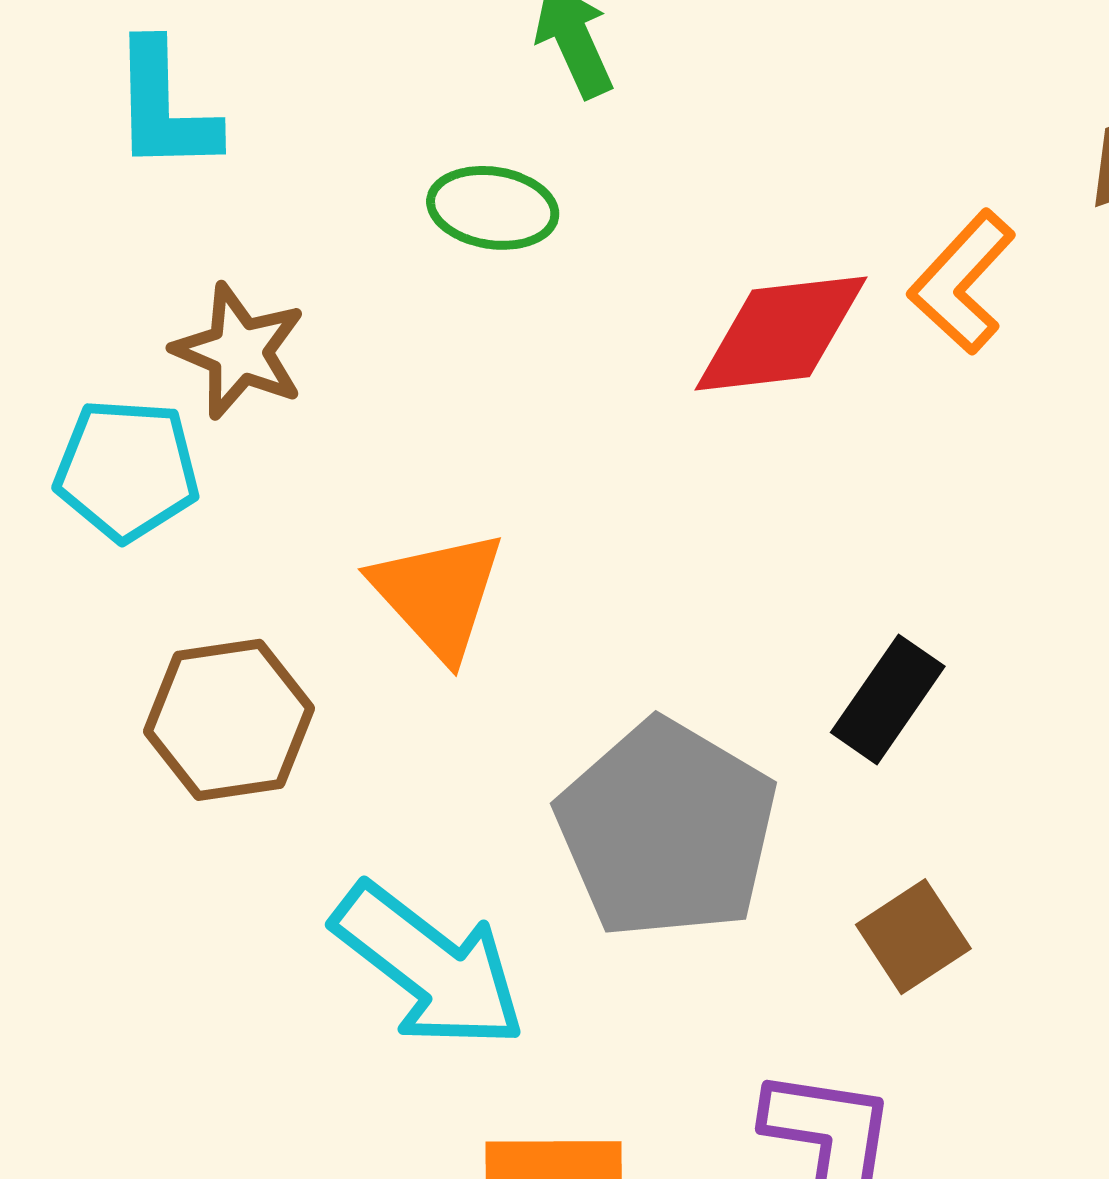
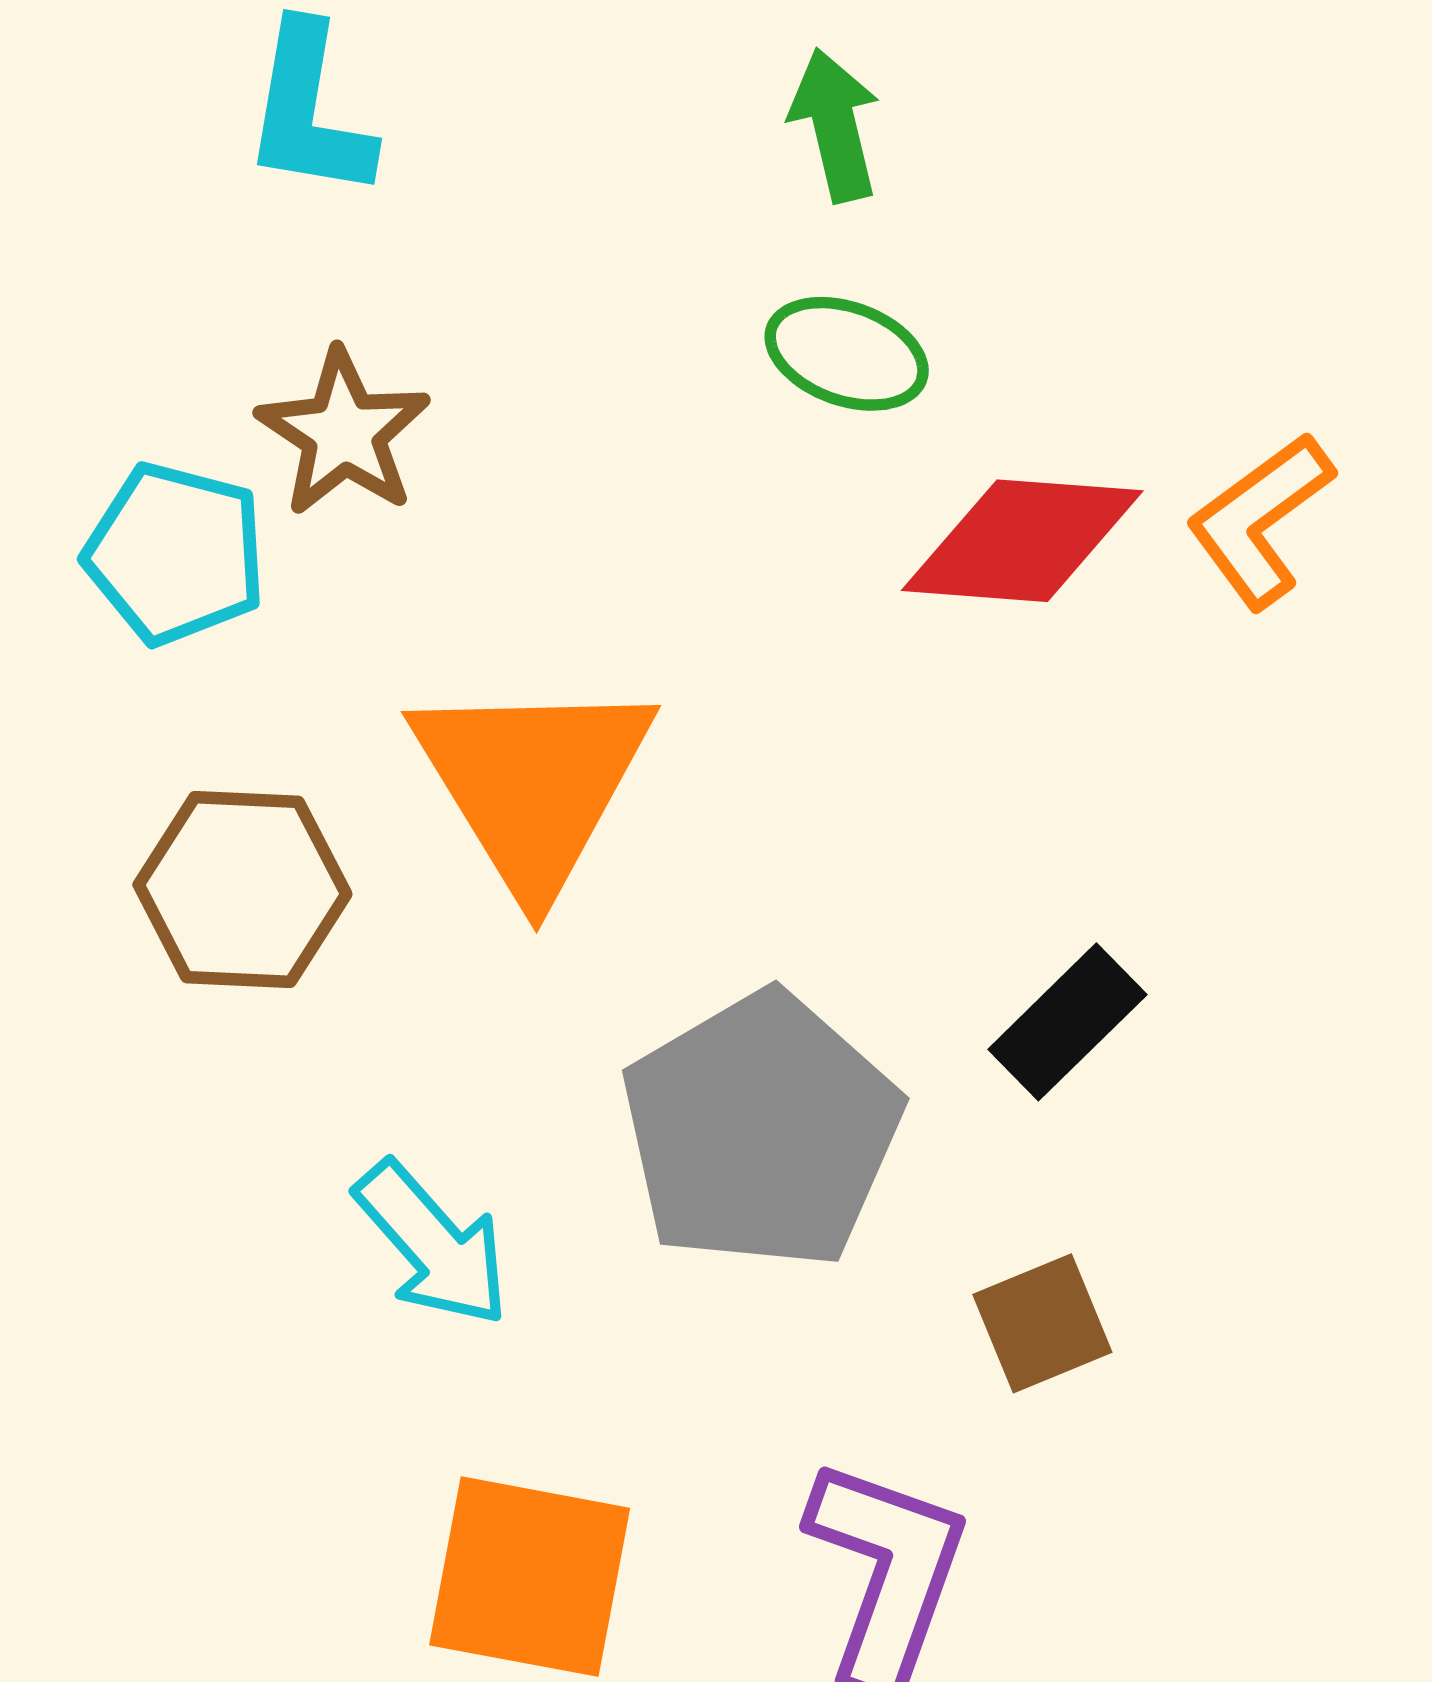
green ellipse: (493, 208) -> (847, 354), moved
orange triangle: (438, 594) -> (533, 783), size x1.4
cyan arrow: (429, 966) -> (432, 1244), size x0.7

